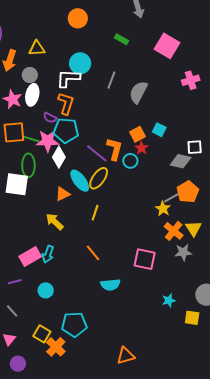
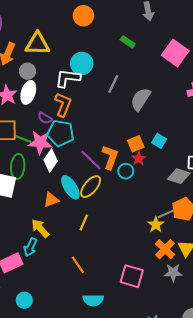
yellow triangle: (37, 48) -> (37, 44), size x1.4
cyan arrow: (48, 254) -> (30, 247), moved

